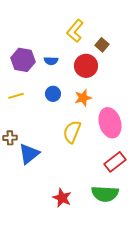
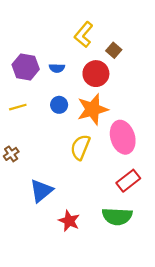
orange star: (83, 98) -> (93, 109), size x1.6
brown cross: (10, 138) -> (11, 154), turned -32
blue triangle: (29, 154) -> (41, 191), moved

